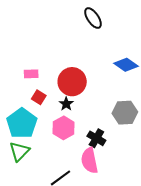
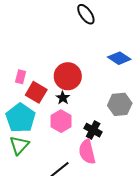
pink rectangle: (31, 74) -> (21, 77), moved, turned -72
red square: (39, 97) -> (36, 92), size x1.5

